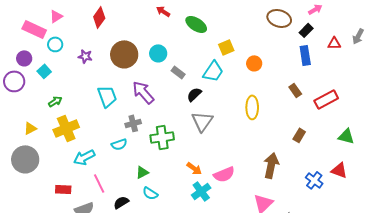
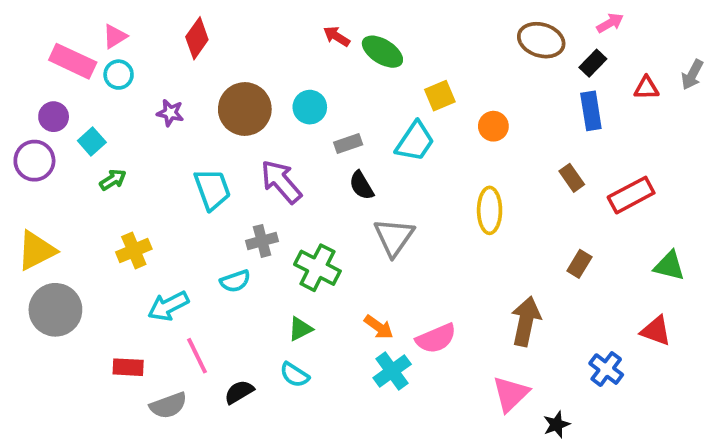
red arrow: (163, 11) -> (337, 36), moved
cyan circle: (55, 44) -> (119, 75), moved
gray rectangle: (178, 72) -> (348, 143), turned -56
black semicircle: (194, 94) -> (361, 185), moved, turned -77
green arrow: (55, 101) -> (113, 180), moved
yellow triangle: (30, 128) -> (36, 251), moved, size x1.6
yellow cross: (66, 128) -> (134, 251), size x0.7
green cross: (162, 137) -> (317, 268), turned 35
green triangle: (142, 172) -> (300, 329), moved
blue cross: (314, 180) -> (606, 369), moved

